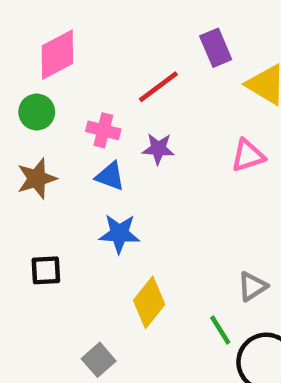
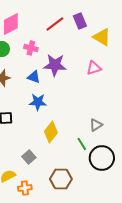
red line: (158, 87) -> (55, 24), moved
pink cross: (103, 130) -> (31, 48), moved
purple star: (158, 149) -> (55, 65), size x1.6

